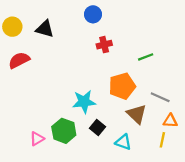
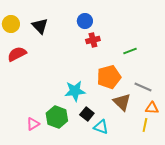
blue circle: (93, 14) -> (85, 21), moved
black triangle: (45, 29) -> (40, 26), turned 30
cyan triangle: (123, 142) -> (101, 127), moved

